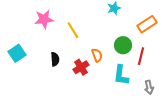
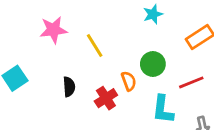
green circle: (123, 45) -> (153, 64), moved
red line: (141, 56) -> (191, 82), turned 54

